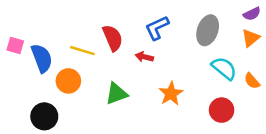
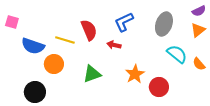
pink square: (15, 45) -> (12, 22), moved
blue semicircle: (42, 58) -> (33, 46), turned 130
red circle: (222, 110) -> (159, 87), moved

